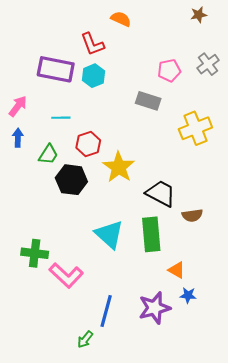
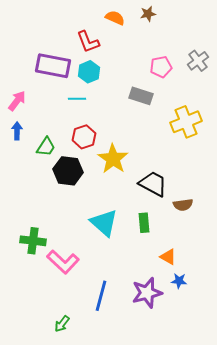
brown star: (199, 15) -> (148, 14), moved
cyan line: (61, 118) -> (77, 99), moved
green rectangle: (151, 234) -> (144, 223), size x0.6
green arrow: (85, 339) -> (62, 324), moved

